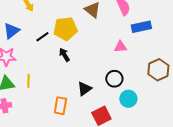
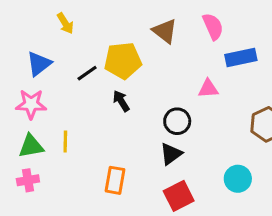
black circle: (114, 79) -> (177, 121), moved
black triangle: (84, 89) -> (171, 154), moved
cyan circle: (128, 99) -> (238, 179), moved

